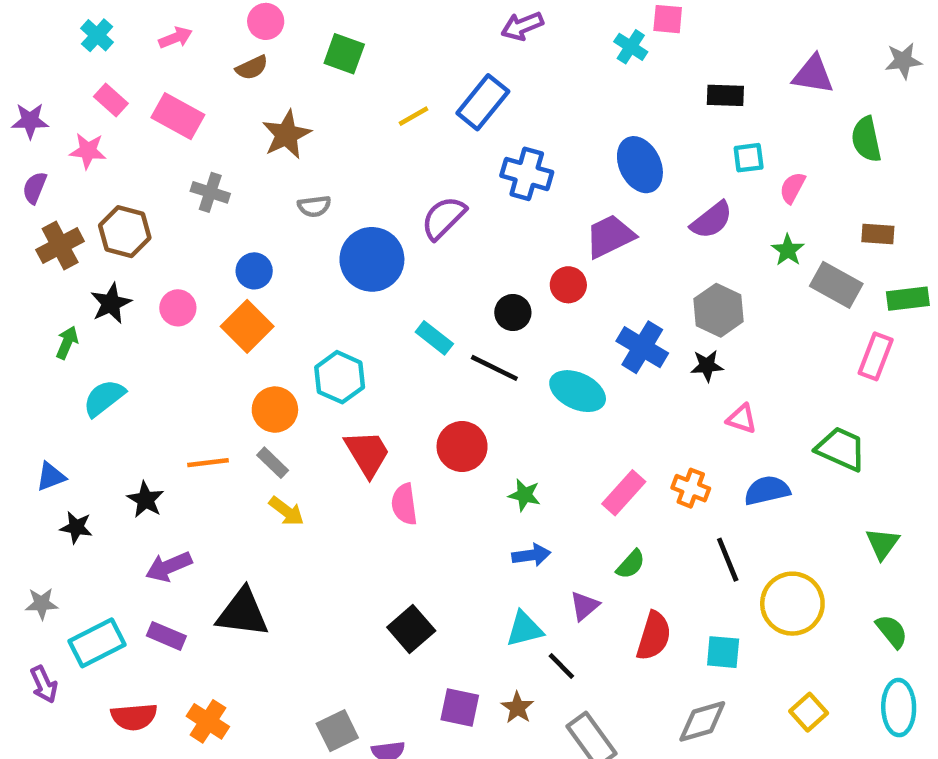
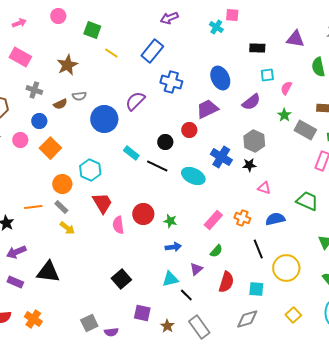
brown semicircle: (252, 68) -> (60, 104), moved
yellow line: (414, 116) -> (111, 53), moved, turned 64
blue circle: (254, 271) -> (39, 121), moved
red circle: (462, 446) -> (143, 214), moved
brown star: (517, 708) -> (167, 326), moved

